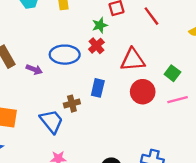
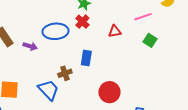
red triangle: (133, 60) -> (115, 31), size x0.6
red circle: (143, 92) -> (109, 92), moved
pink line: (178, 100) -> (143, 17), moved

